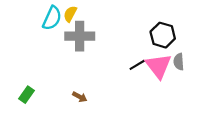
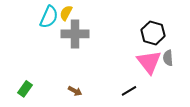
black line: (137, 65) -> (129, 91), moved

